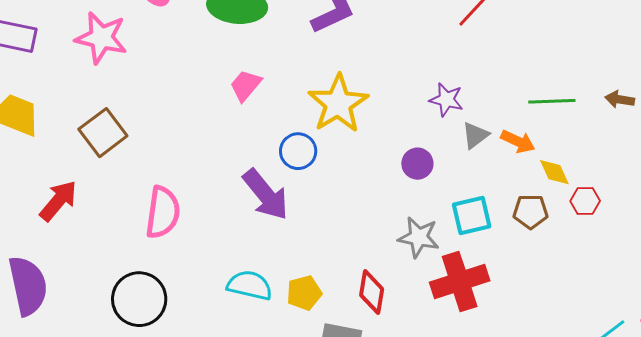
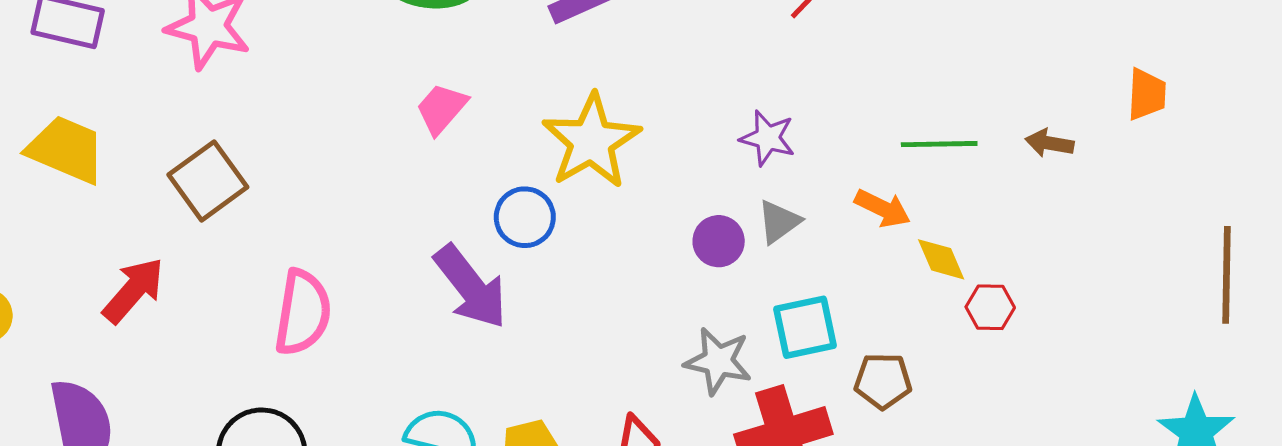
gray triangle: (475, 135) -> (779, 222), moved
brown pentagon: (531, 212) -> (883, 381), moved

